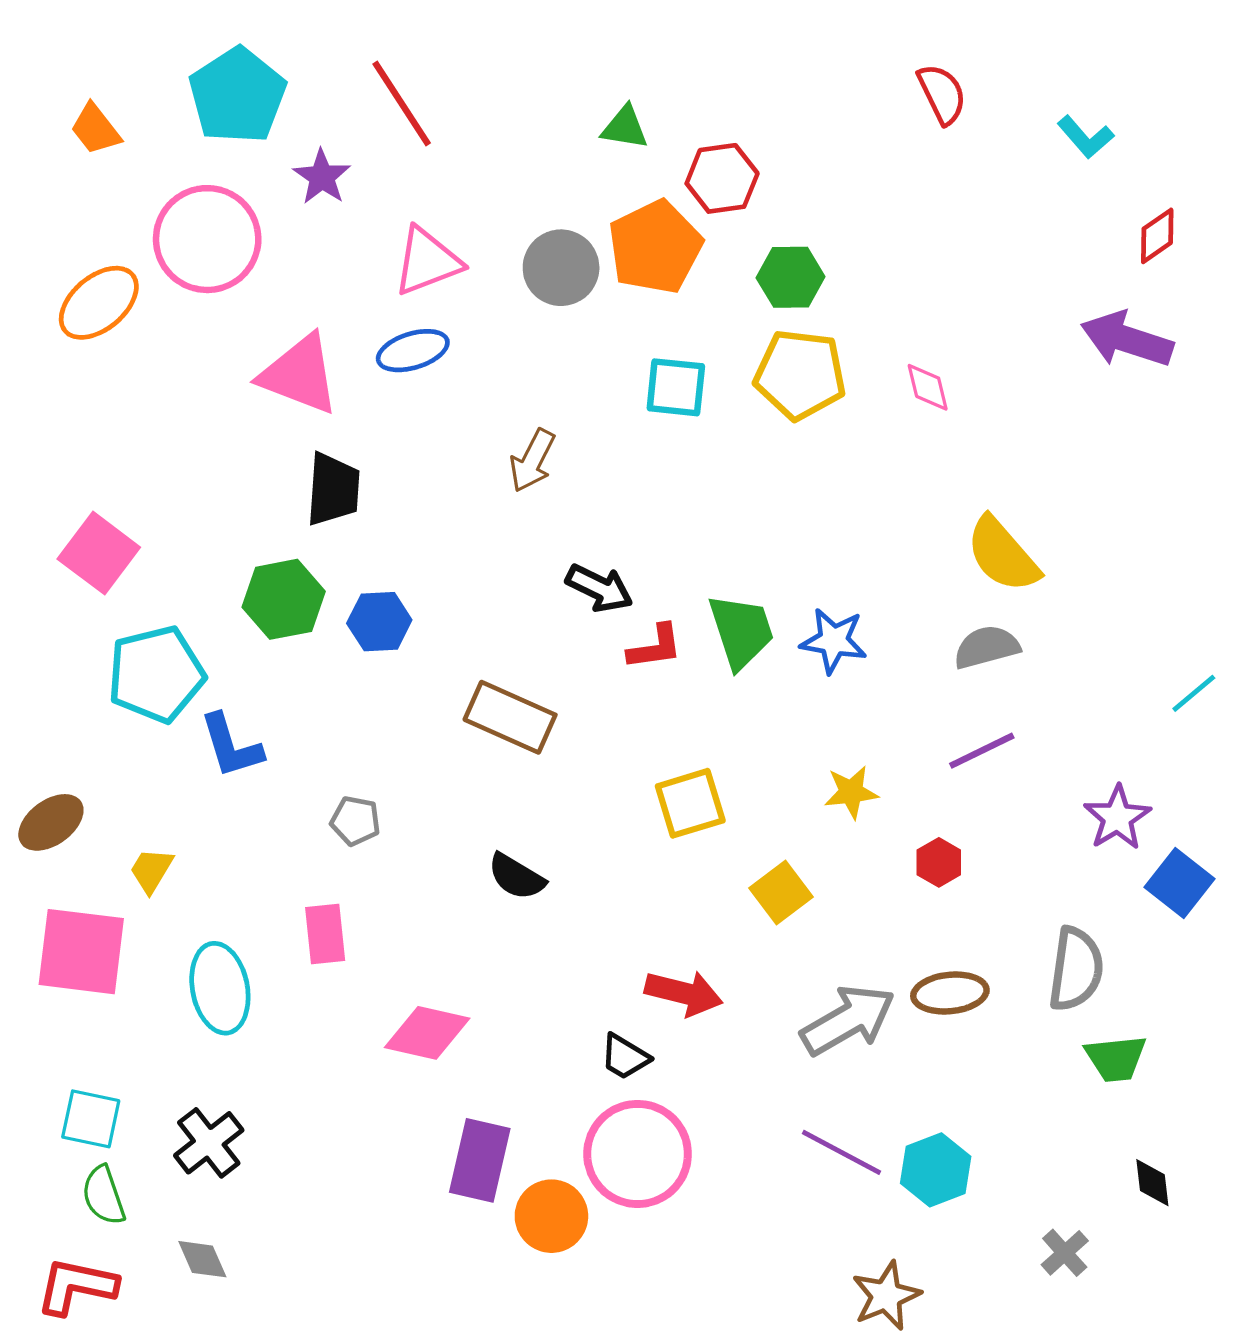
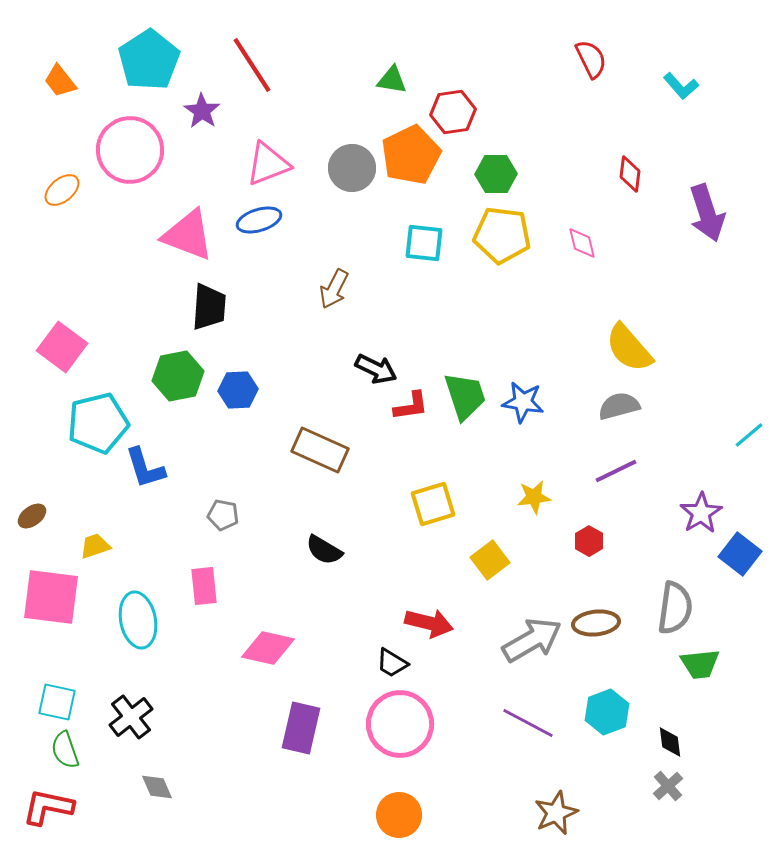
red diamond: (1157, 236) -> (630, 174), moved, turned -48
orange ellipse: (99, 303) -> (62, 190), size x0.7
purple arrow: (1127, 339) -> (707, 213), turned -126
brown ellipse: (51, 822) -> (32, 516), size x0.7
yellow trapezoid: (151, 870) -> (95, 546), turned 40
cyan hexagon: (936, 1170) -> (607, 712), moved
black diamond: (1152, 1183) -> (670, 742), moved
orange circle: (551, 1216) -> (399, 815), moved
gray diamond: (202, 1259) -> (157, 787), moved

